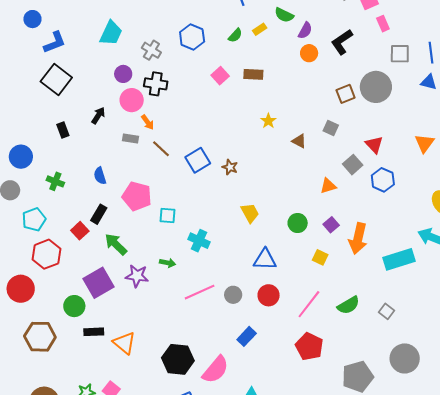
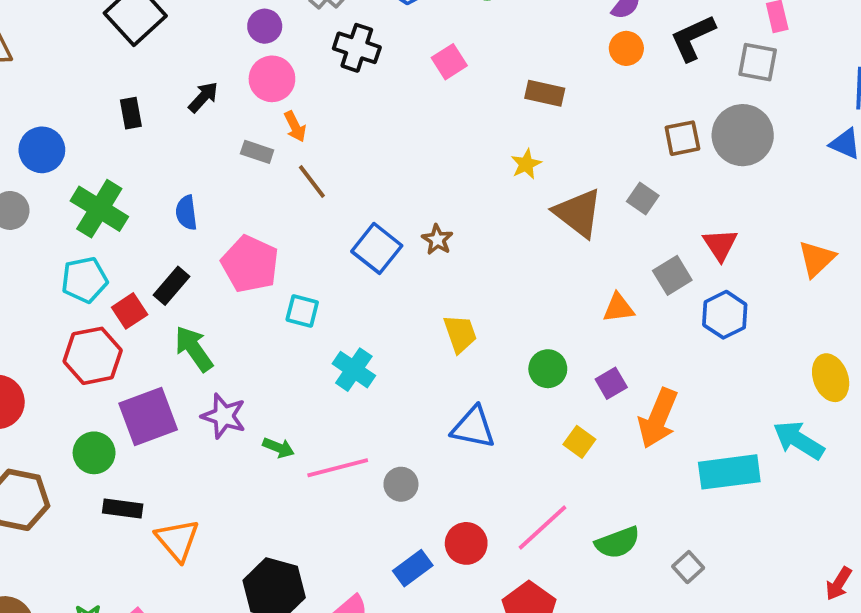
gray square: (400, 54) -> (758, 62), moved
brown rectangle: (253, 74) -> (545, 93), moved
black cross: (156, 84) -> (357, 48), moved
brown triangle: (299, 141) -> (578, 213), size x1.8
blue square: (198, 160) -> (377, 248), moved, turned -30
green cross: (55, 181) -> (99, 209), size x1.6
cyan pentagon: (34, 219) -> (84, 280), moved
red hexagon: (46, 254) -> (93, 356), moved
green arrow: (168, 263) -> (279, 448), moved
red circle: (269, 295) -> (466, 543), moved

